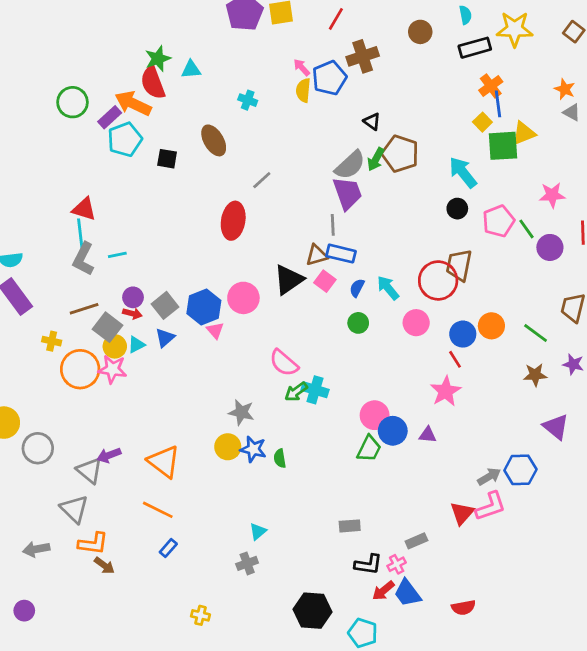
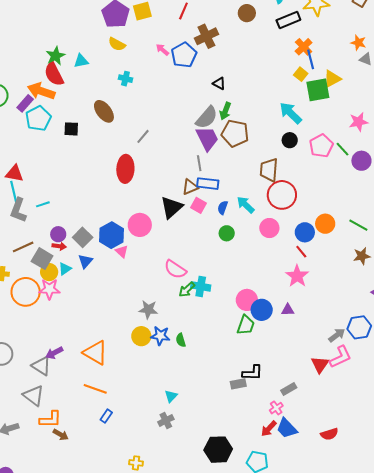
yellow semicircle: (303, 90) -> (117, 44), moved, turned -60
brown pentagon: (400, 154) -> (235, 133), moved
brown trapezoid: (459, 265) -> (269, 170), moved
black L-shape: (368, 564) -> (252, 373), moved

